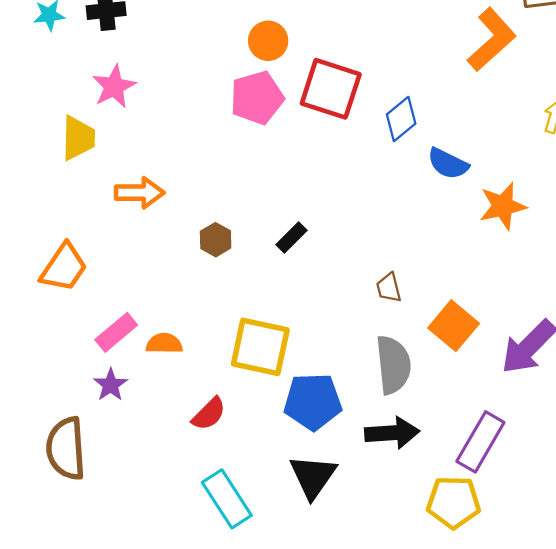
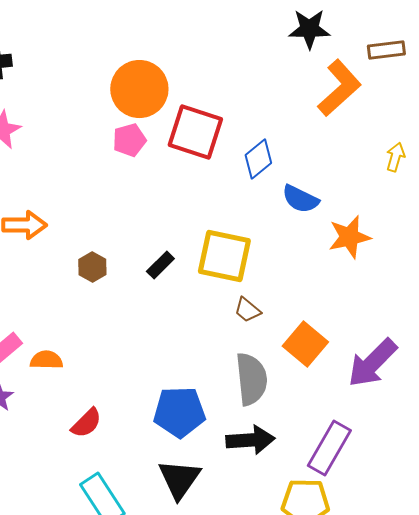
orange circle: (268, 41) -> (139, 89), size x1.6
pink pentagon: (257, 98) -> (129, 140), size x0.7
brown trapezoid: (389, 288) -> (247, 310), turned -36
yellow square: (260, 347) -> (224, 256), moved

